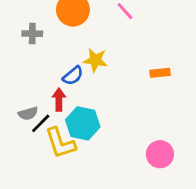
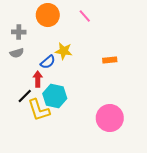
gray semicircle: (28, 114) -> (17, 53), moved
pink circle: (160, 154) -> (110, 118), size x1.4

